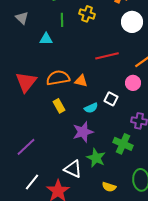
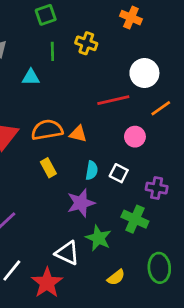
white circle: (132, 22) -> (144, 73), moved
pink circle: (133, 83) -> (135, 137), moved
white square: (111, 99) -> (119, 173), moved
cyan semicircle: (91, 108) -> (92, 170), turned -56
yellow semicircle: (109, 187) -> (116, 277), turned -56

